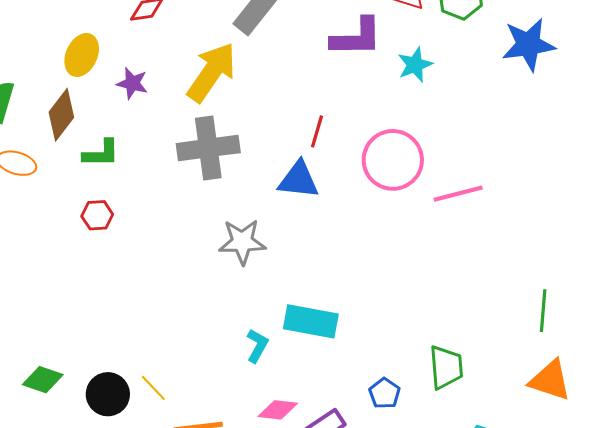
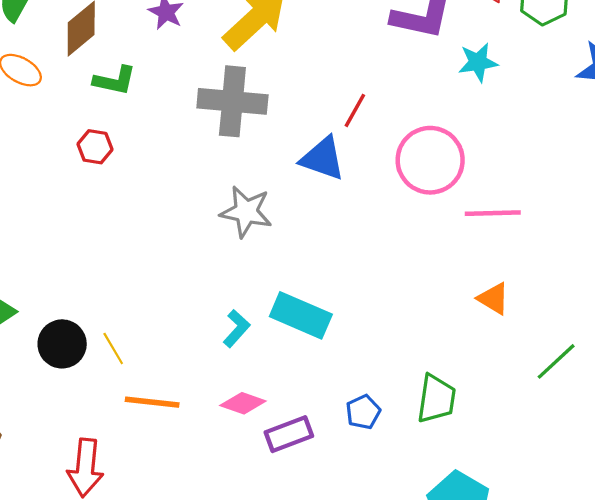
green line: (543, 311) -> (556, 361), turned 30
orange triangle: (550, 380) -> (493, 298), moved, size x0.7

